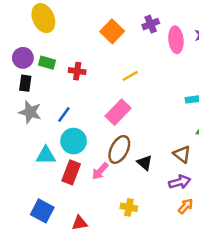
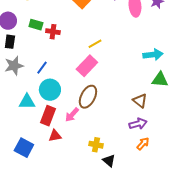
green rectangle: (47, 63) -> (36, 25), moved
yellow line: (130, 76) -> (95, 44), moved
gray star: (30, 112) -> (14, 66), turned -30
black triangle: (145, 163) -> (109, 161), moved
red triangle: (80, 223) -> (55, 136), moved

